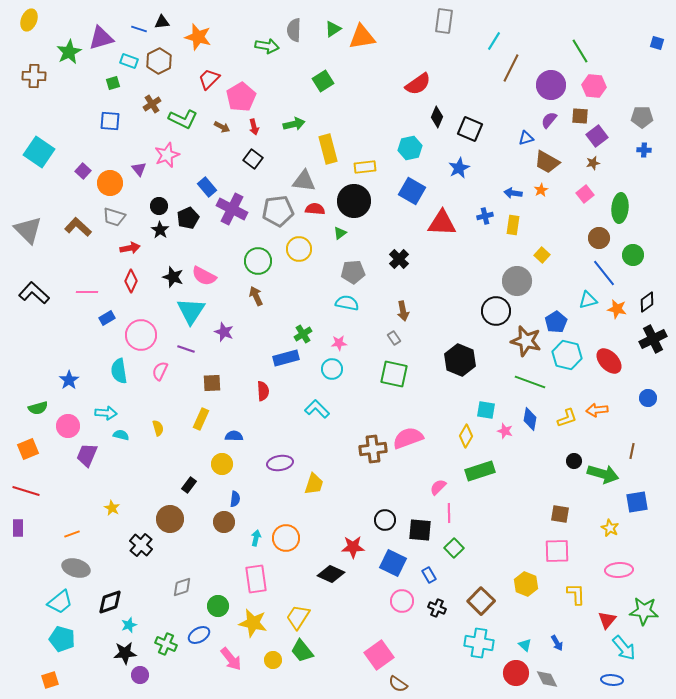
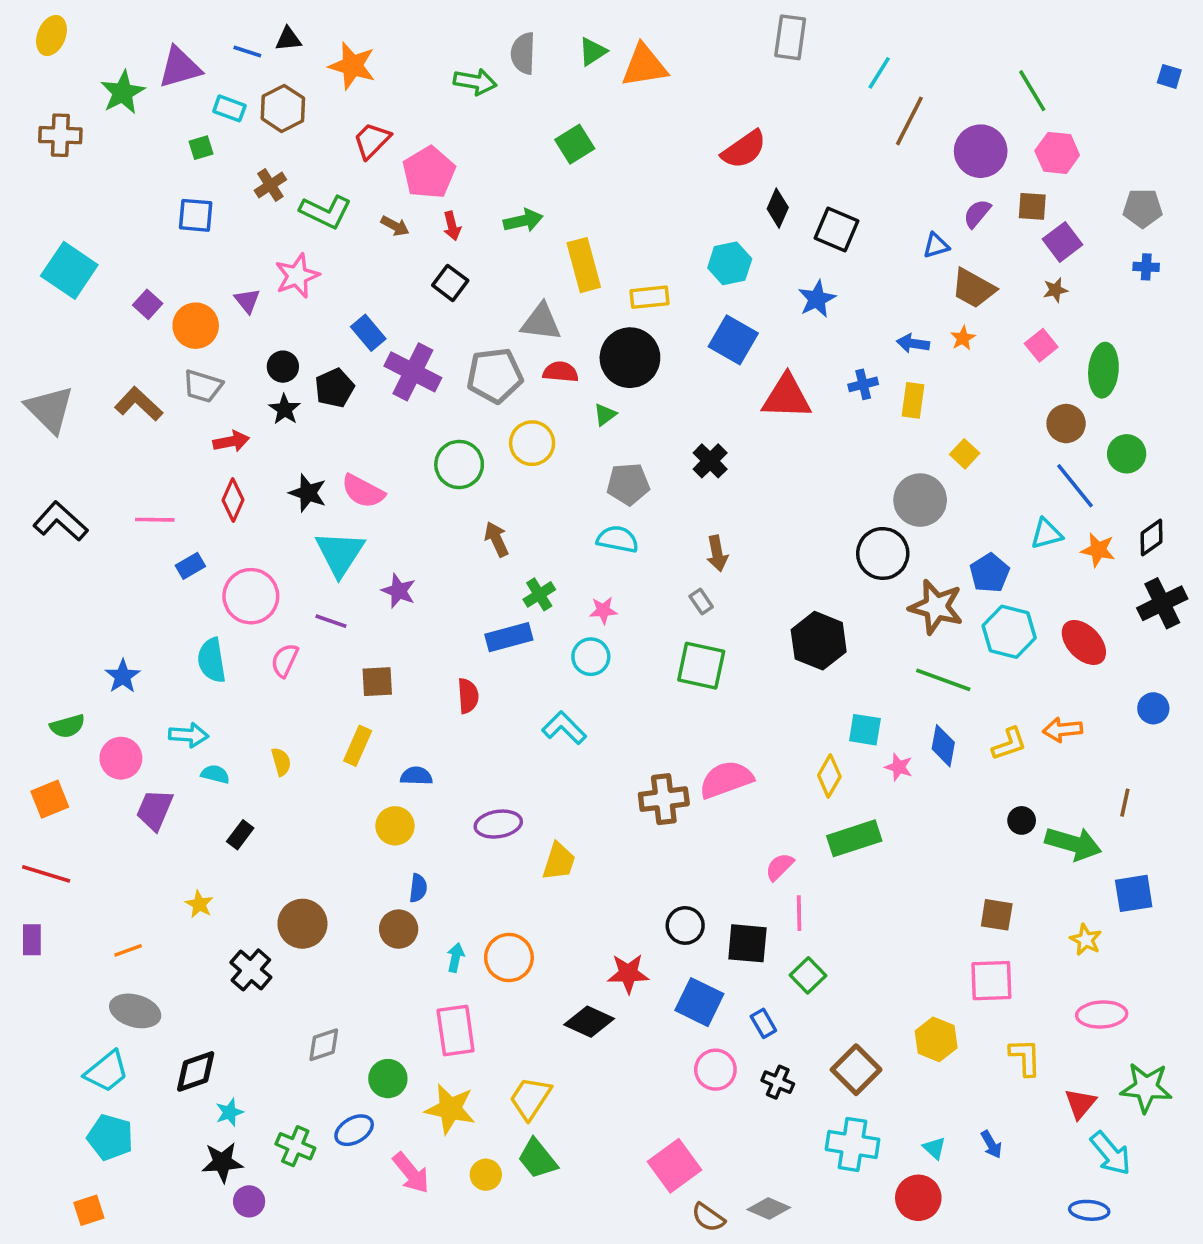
brown arrow: (256, 296) -> (496, 539), moved
black rectangle: (189, 485) -> (240, 835), moved
gray diamond: (547, 679) -> (769, 1209), moved, turned -40

